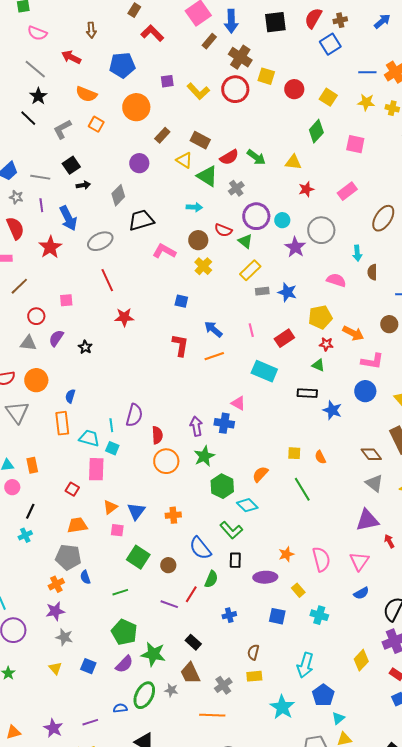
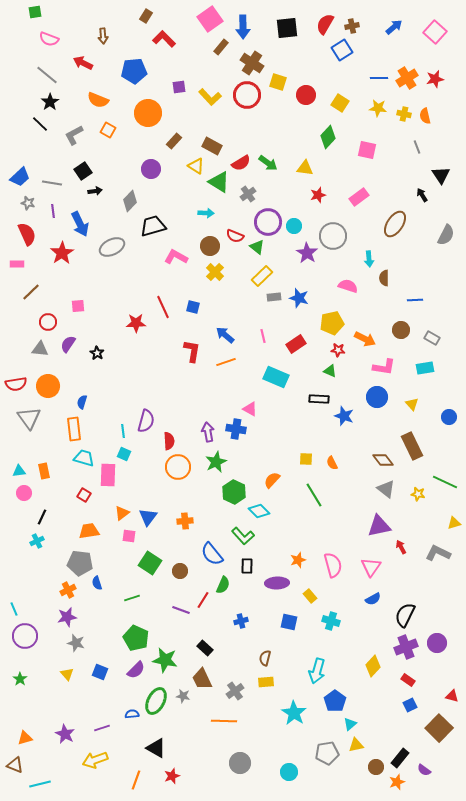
red line: (107, 280) -> (163, 307), moved
cyan trapezoid: (89, 438) -> (84, 458), moved

